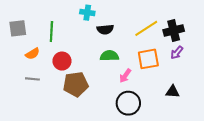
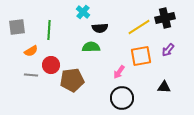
cyan cross: (87, 13) -> (83, 12), turned 32
black cross: (174, 30) -> (165, 18), moved
green semicircle: (109, 56) -> (91, 47), moved
red circle: (62, 61) -> (51, 65), moved

